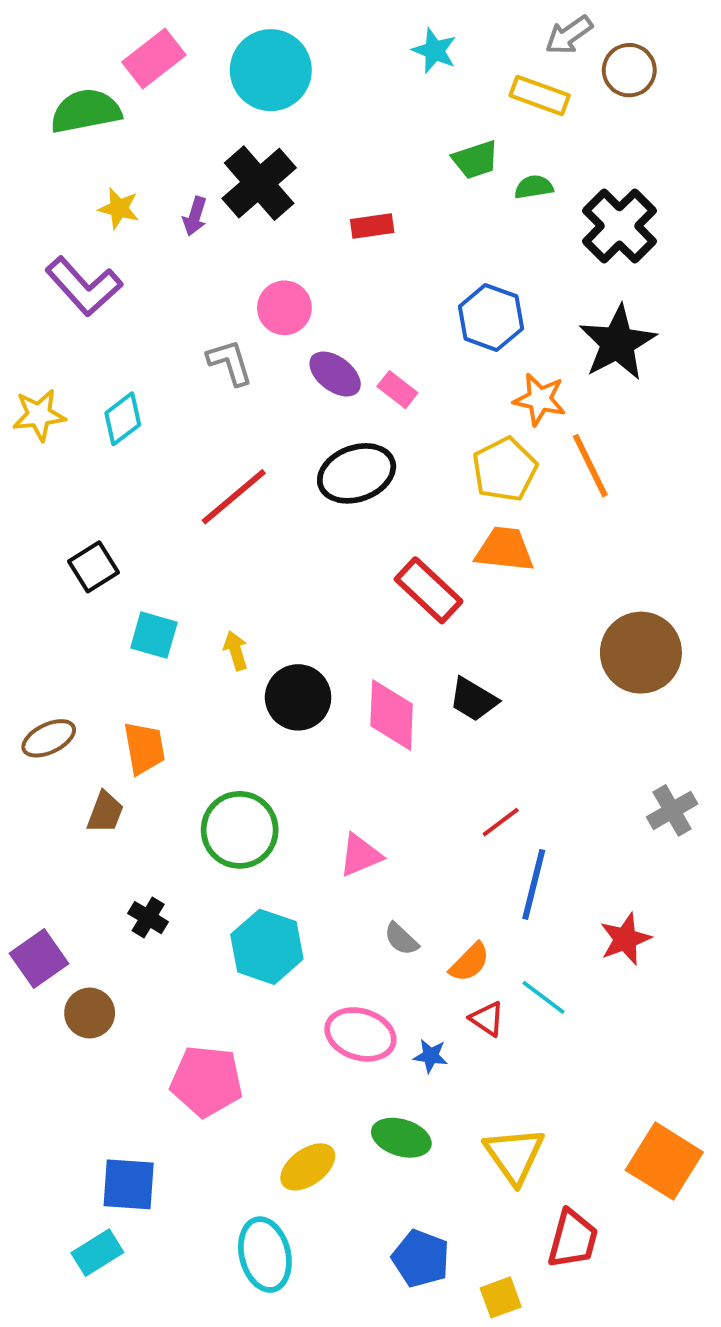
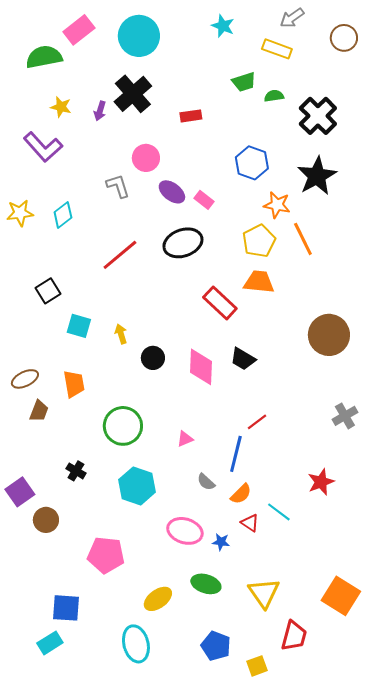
brown circle: (629, 70) -> (344, 38), moved
black circle: (298, 697) -> (153, 358), size x0.7
brown trapezoid: (105, 812) -> (39, 411), moved
pink triangle: (360, 855) -> (185, 439), size x0.7
blue line: (534, 884) -> (236, 454), moved

